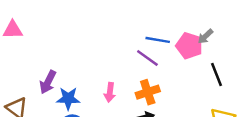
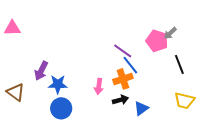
blue line: (158, 40) -> (130, 65), moved, turned 42
pink arrow: (110, 92) -> (99, 86), moved

